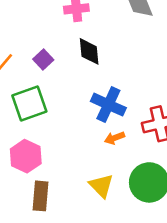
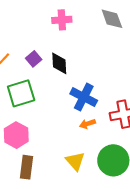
black diamond: (89, 51) -> (59, 63), moved

